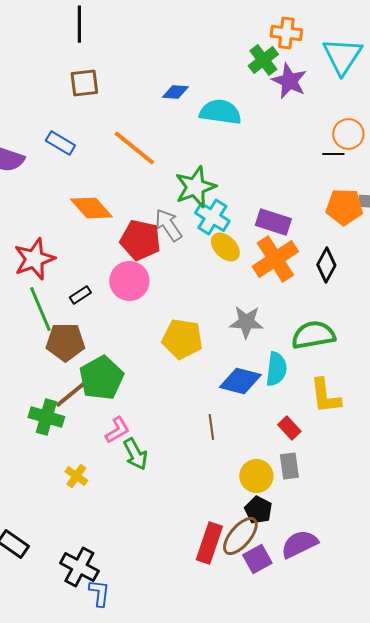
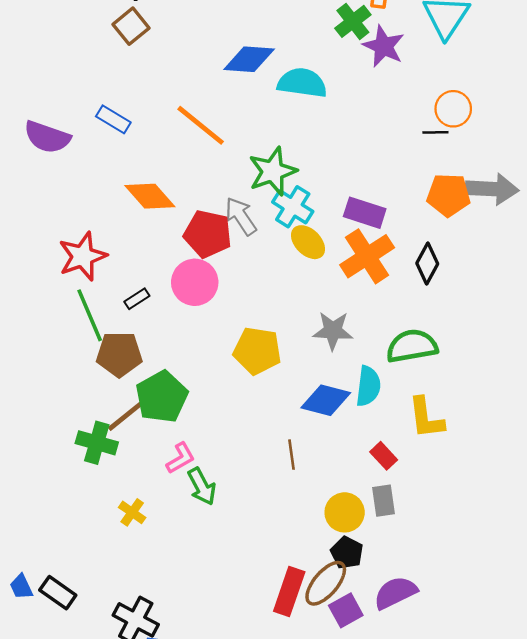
brown square: (84, 83) -> (131, 26), moved, turned -32
blue diamond: (175, 92) -> (249, 59), size x1.6

